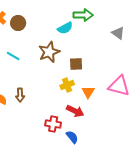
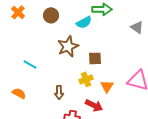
brown circle: (18, 23) -> (51, 15), moved
cyan line: (13, 56) -> (30, 64), moved
brown arrow: (20, 95) -> (59, 92), moved

